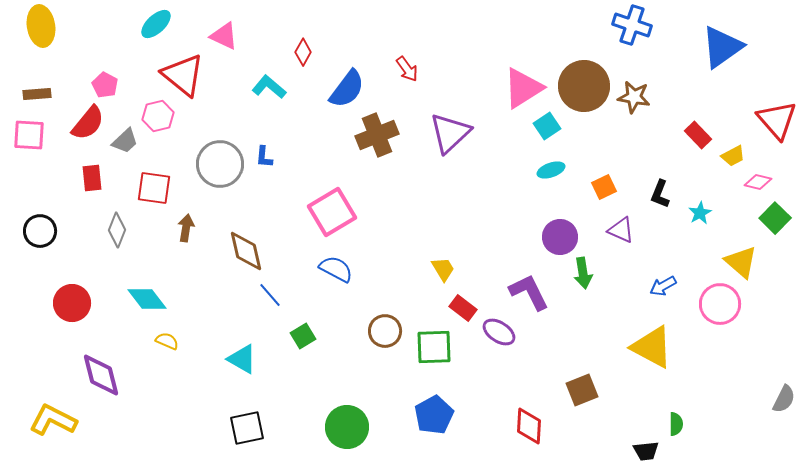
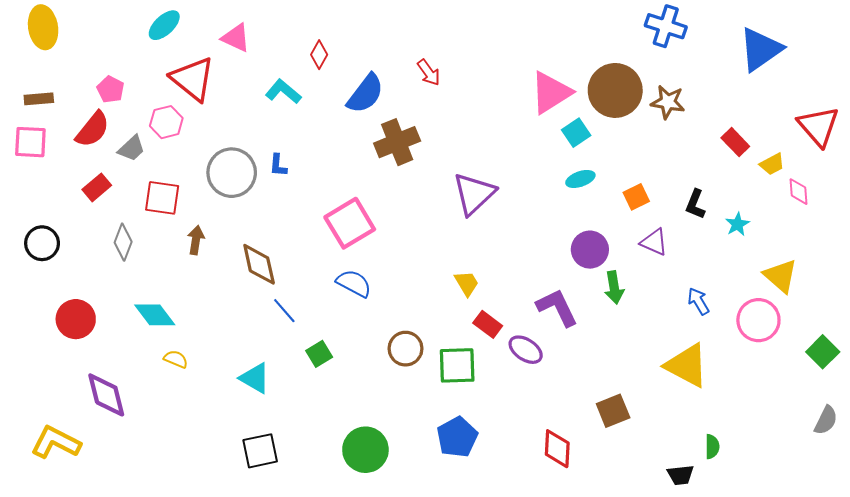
purple triangle: (450, 133) -> (474, 194), moved
red rectangle: (92, 178) -> (97, 187), turned 56
pink diamond: (758, 182) -> (799, 192), turned 72
green square: (775, 218) -> (823, 352), moved
blue arrow: (663, 286) -> (698, 301), turned 88

